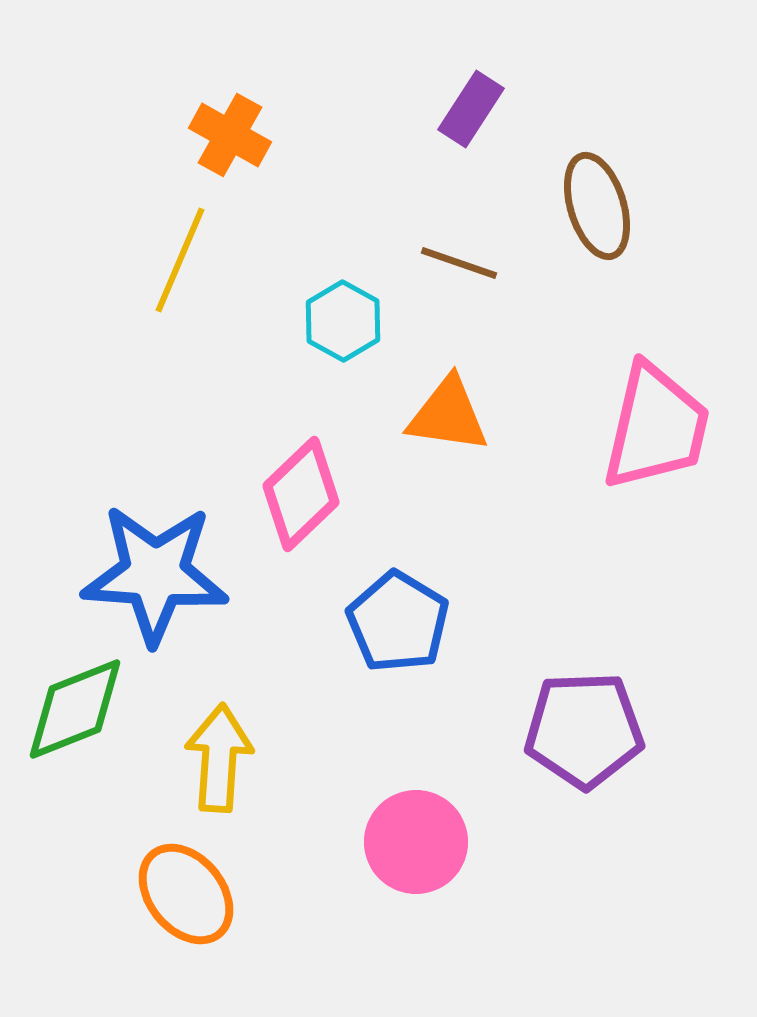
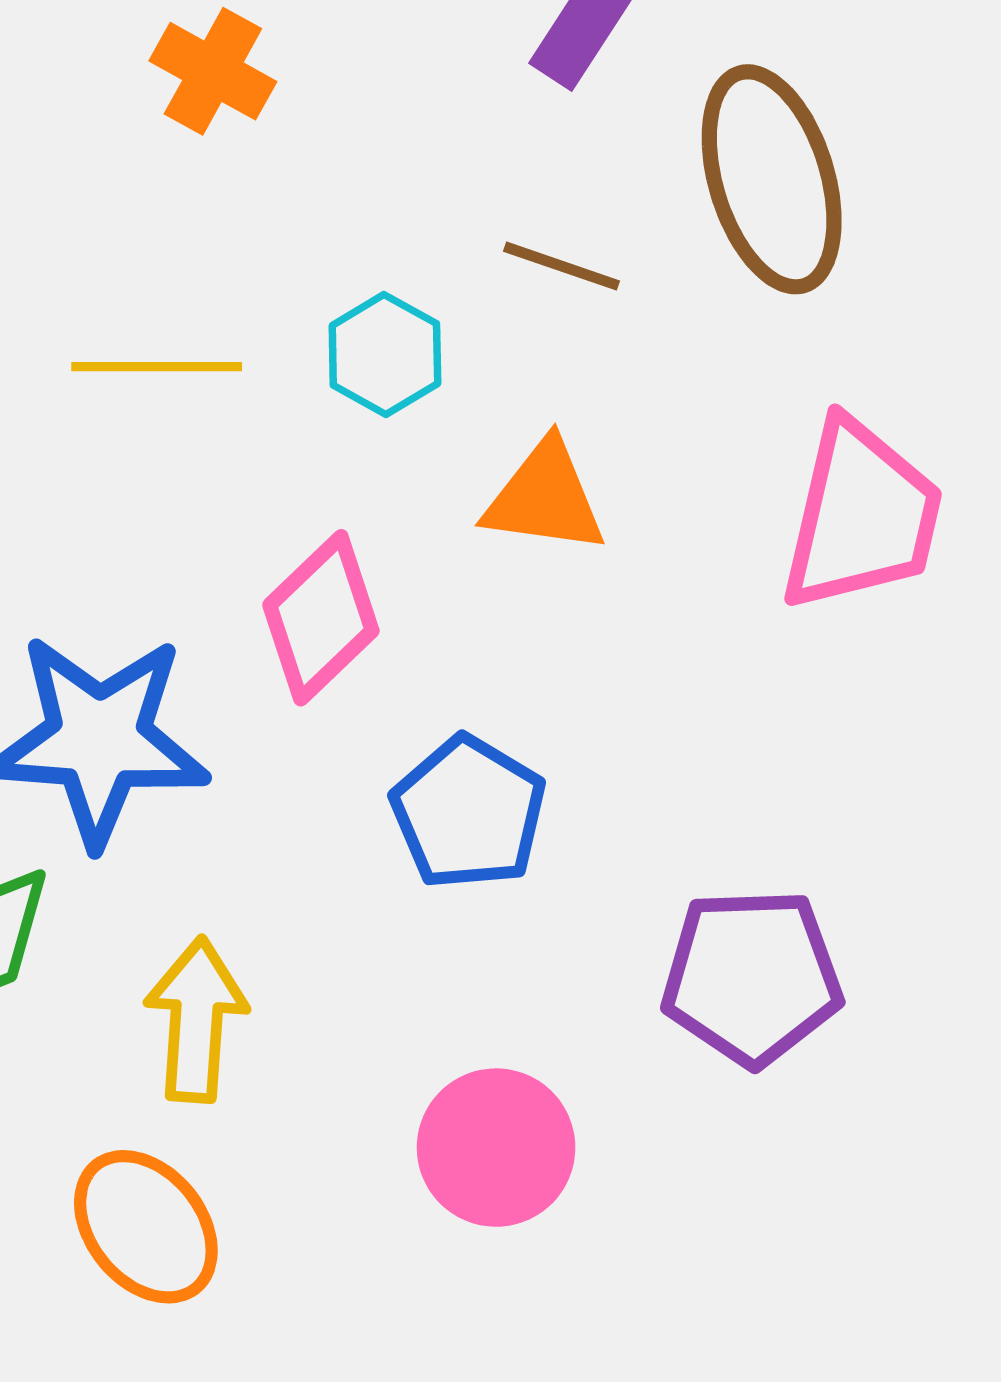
brown ellipse: (597, 206) -> (772, 179), size x1.4
yellow line: (180, 260) -> (157, 367), moved, turned 67

